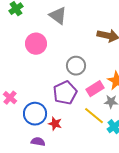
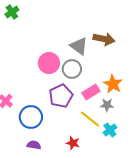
gray triangle: (58, 16) -> (79, 46), moved
pink circle: (36, 44) -> (49, 63), moved
red star: (55, 124) -> (73, 143), moved

